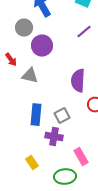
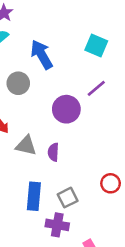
purple circle: (42, 46) -> (66, 109), moved
purple semicircle: (78, 81) -> (53, 152), moved, size x0.6

